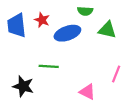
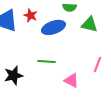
green line: (49, 66) -> (46, 61), moved
black star: (23, 86) -> (13, 75), turned -30

